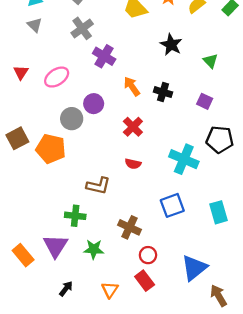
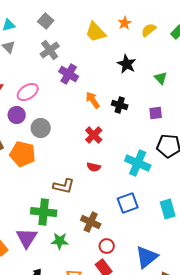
purple square: (205, 101) -> (156, 113), turned -32
purple circle: (94, 104) -> (17, 115), moved
green cross: (75, 216) -> (44, 212), size x1.4

